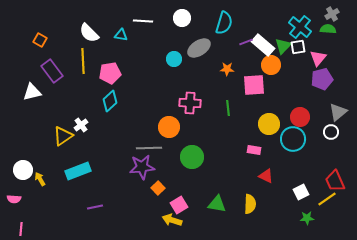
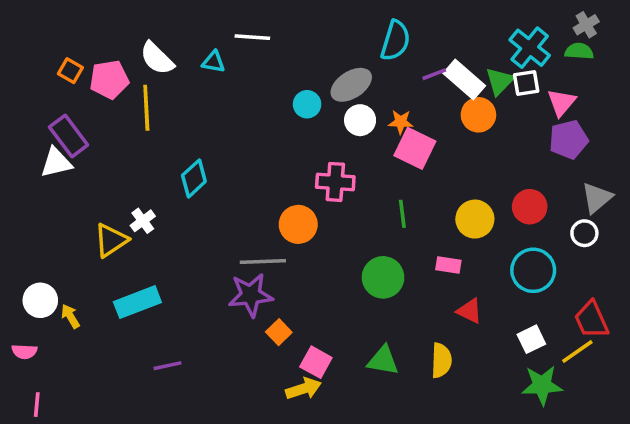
white circle: (182, 18) -> (360, 120), moved
purple rectangle: (52, 71) -> (69, 136), moved
pink pentagon: (110, 73) -> (109, 80), moved
pink square: (254, 85) -> (415, 148), moved, turned 30
green line: (228, 108) -> (402, 214), moved
cyan circle: (293, 139) -> (533, 270), moved
green circle: (192, 157) -> (383, 277), moved
pink square: (179, 205) -> (316, 362), turned -30
green star: (307, 218) -> (542, 385), size x1.6
yellow arrow: (172, 220) -> (304, 389), turned 144

